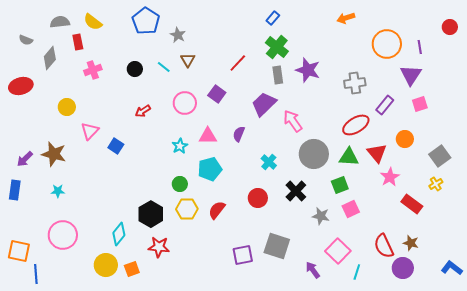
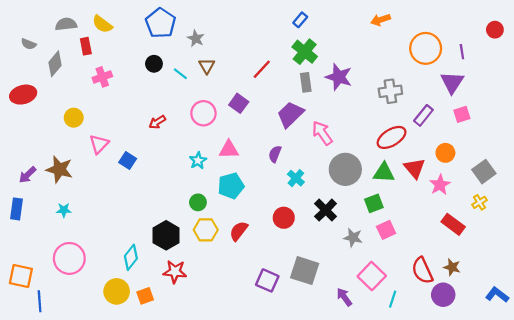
black circle: (135, 69) -> (154, 64), moved
purple semicircle: (239, 134) -> (275, 154), moved
pink star: (390, 177) -> (440, 185), moved
purple square: (243, 255) -> (267, 280), turned 35

